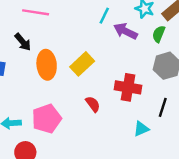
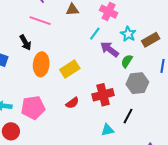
green semicircle: (159, 34) -> (127, 61), moved
red cross: (128, 87) -> (103, 95), turned -35
red semicircle: (93, 104) -> (72, 103), turned 80

